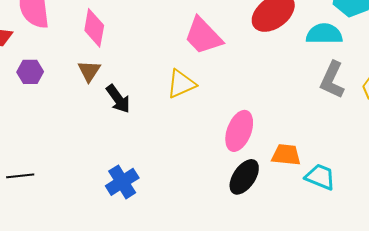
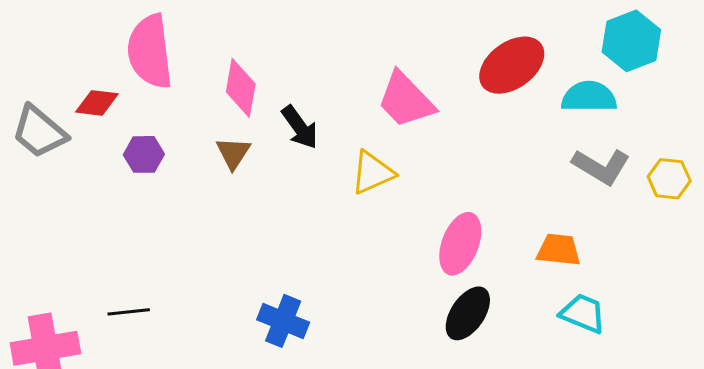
gray L-shape: (332, 80) -> (601, 167), turned -84
black arrow: (118, 99) -> (300, 127), moved
orange trapezoid: (286, 155) -> (559, 250), moved
blue cross: (122, 182) -> (283, 321), turned -36

